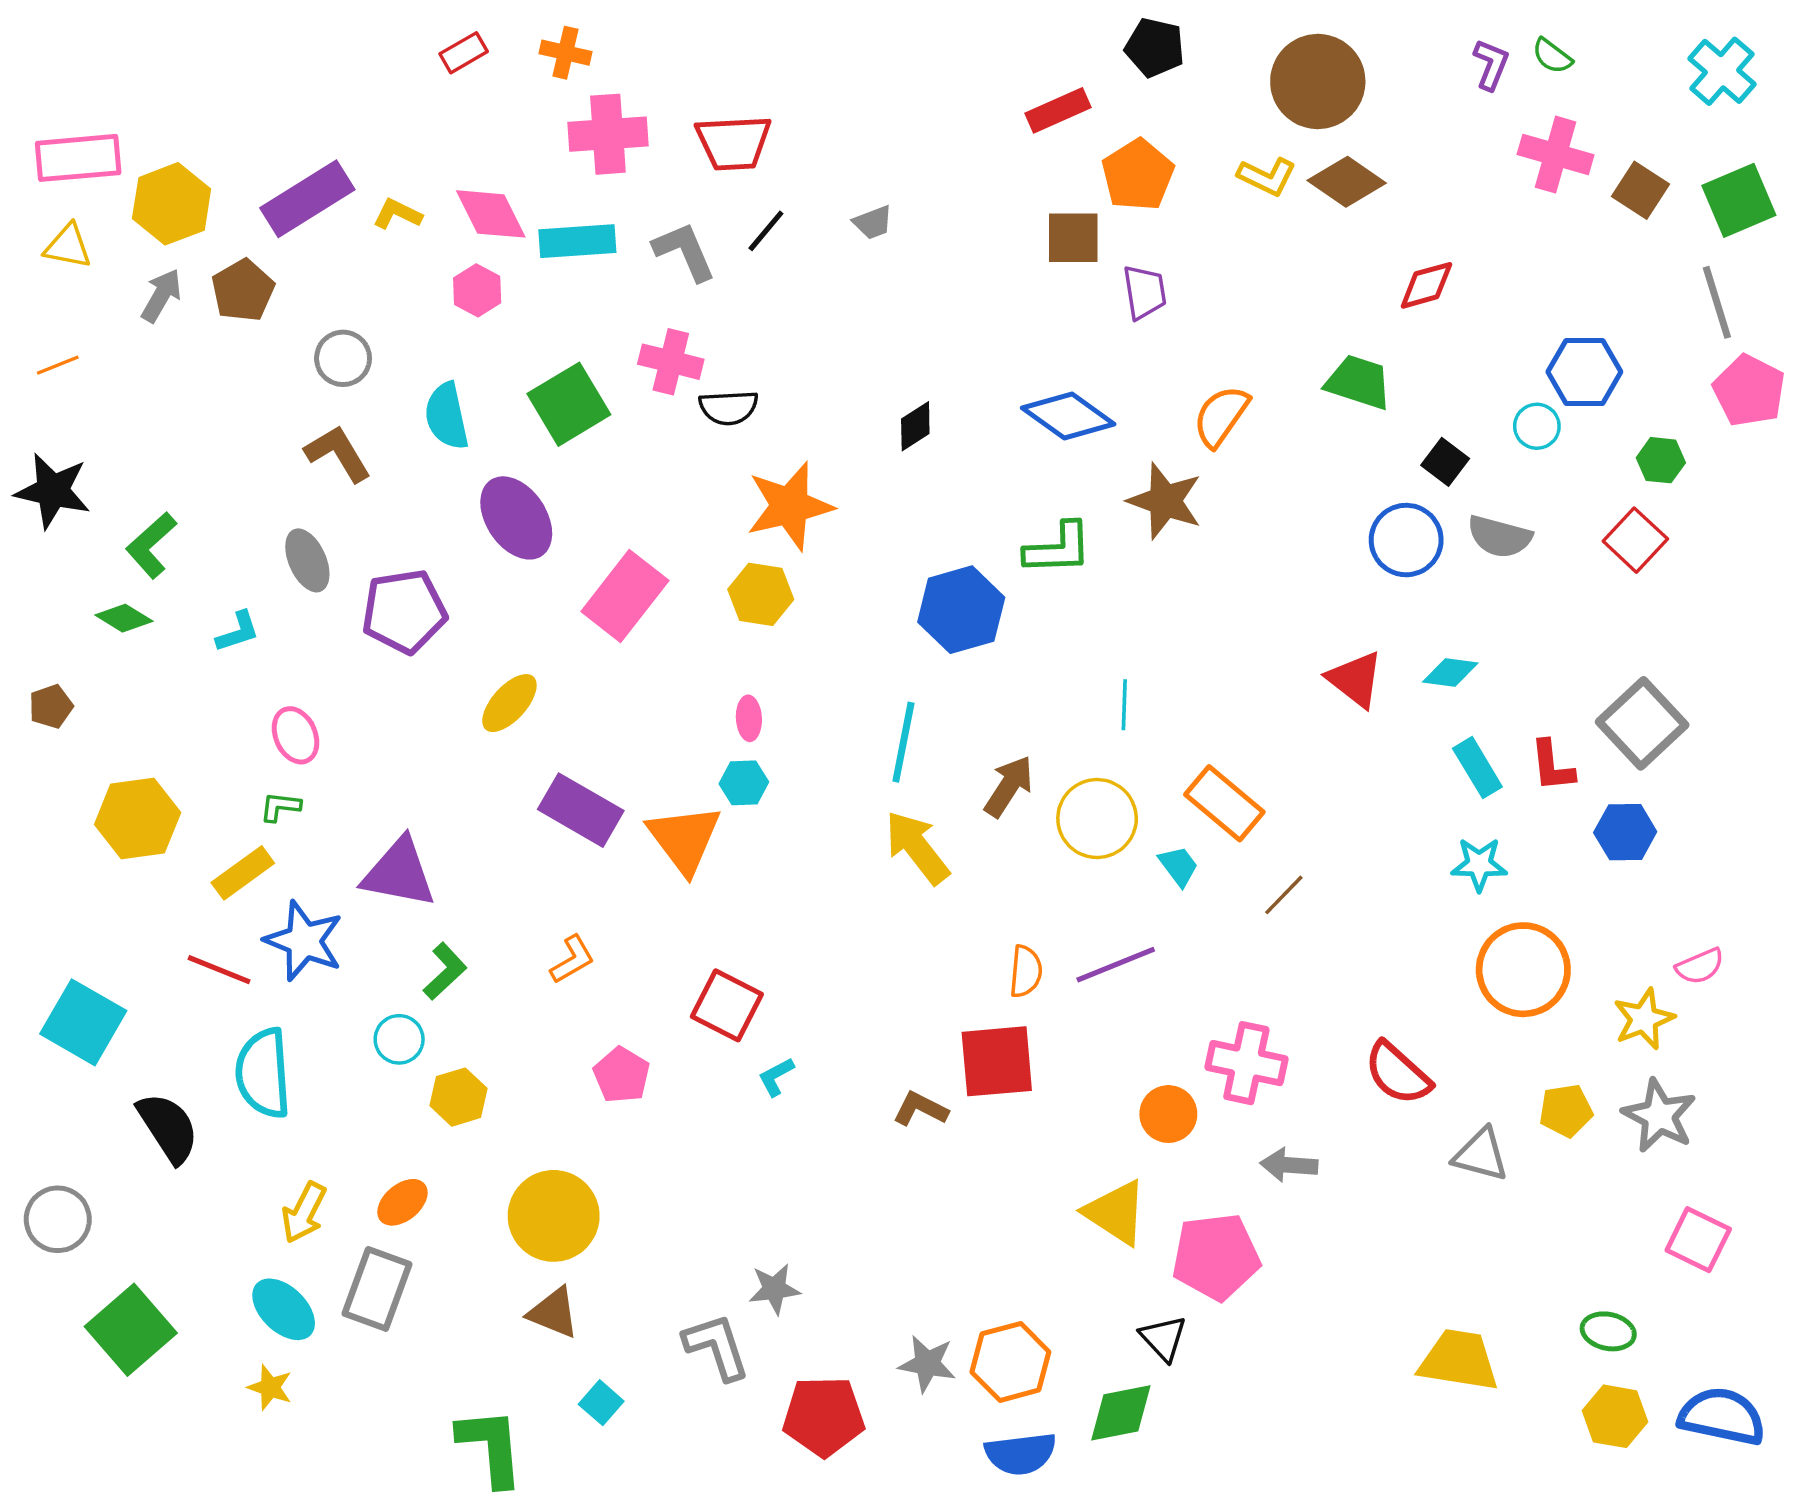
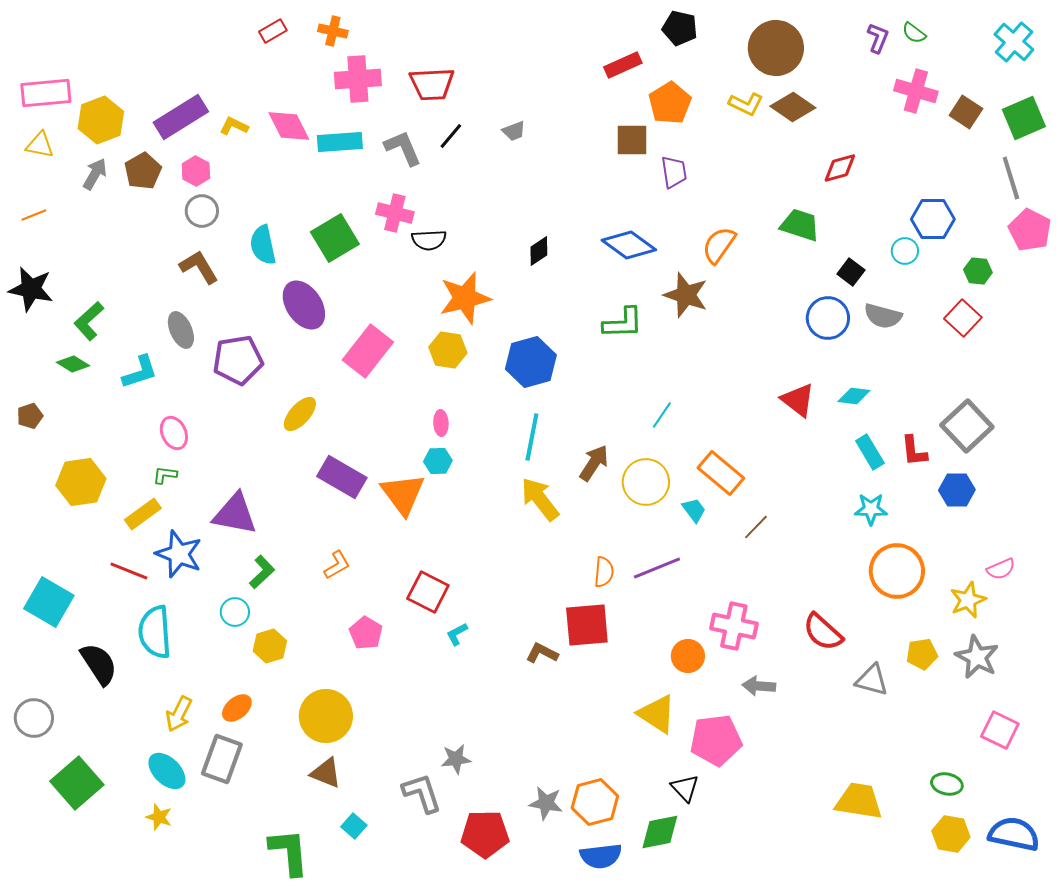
pink hexagon: (477, 290) -> (196, 171), moved
blue hexagon: (961, 610) -> (531, 362), moved
cyan L-shape: (238, 632) -> (140, 372), size x1.4
cyan line: (1124, 705) -> (662, 415), turned 32

